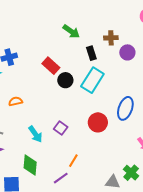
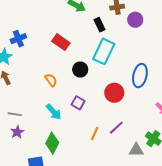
black circle: (65, 80) -> (80, 69), moved
orange semicircle: (16, 101) -> (51, 80), moved, turned 72
green diamond: (30, 165) -> (52, 143), turned 30
purple line: (61, 178) -> (116, 128), moved

